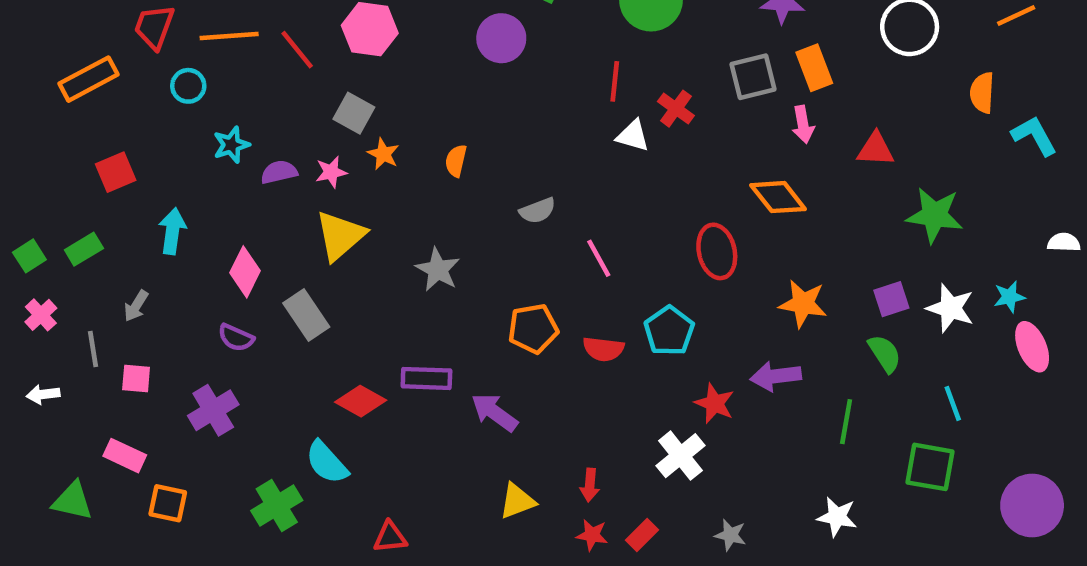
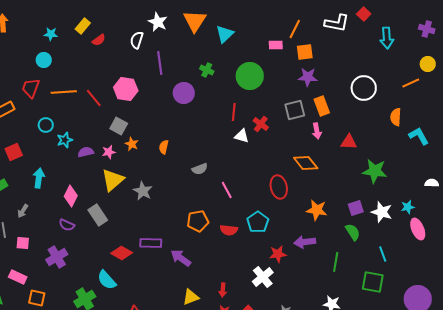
cyan circle: (188, 86) -> (46, 125), moved
gray star: (438, 270) -> (143, 191), moved
red star: (715, 403) -> (278, 254), turned -30

